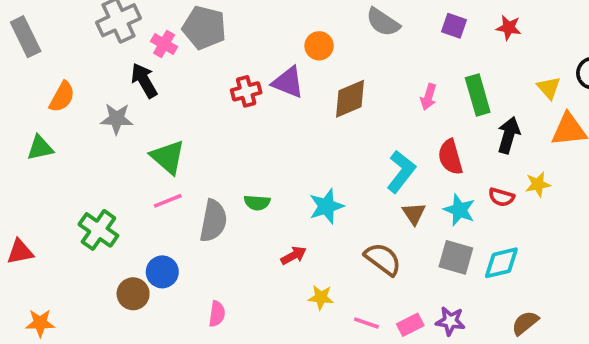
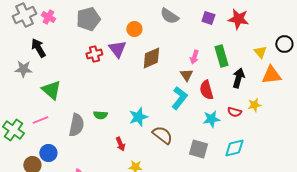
gray pentagon: (204, 28) -> (88, 19), moved, turned -30
red star: (509, 28) -> (238, 19), size x1.5
pink cross: (164, 44) -> (48, 17), moved
purple triangle: (288, 82) -> (117, 49), turned 30
pink line: (168, 201) -> (40, 120), moved
cyan star: (459, 210) -> (211, 119), turned -30
brown triangle: (414, 214) -> (186, 75), moved
red arrow: (294, 255) -> (120, 144), turned 96
gray square: (456, 257) -> (198, 149), moved
brown semicircle: (383, 259) -> (162, 135), moved

